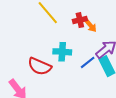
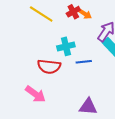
blue line: (88, 62) -> (84, 62), moved, turned 49

